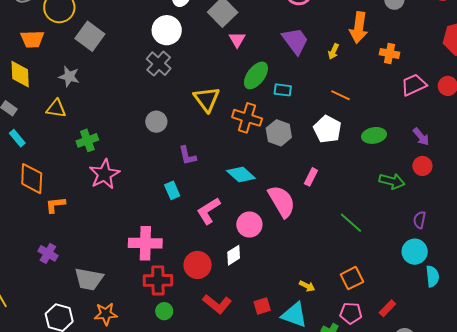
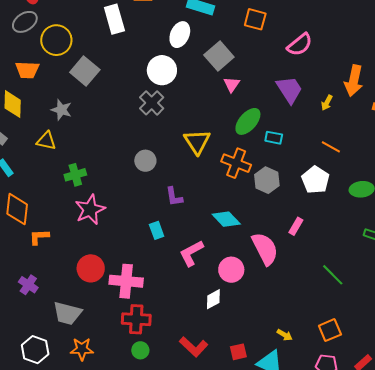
red circle: (198, 265) -> (91, 268), moved

